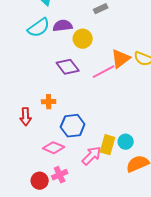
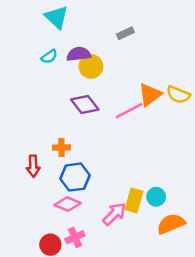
cyan semicircle: (39, 28) -> (49, 57), size x0.6
yellow circle: (83, 39) -> (91, 66), moved
blue hexagon: (73, 126) -> (75, 177), moved

